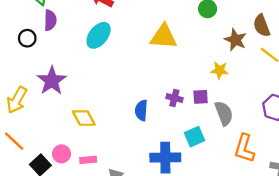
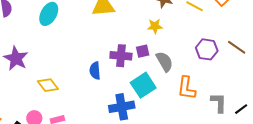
purple cross: (174, 98) -> (121, 56), size x1.5
cyan square: (195, 137) -> (143, 85), size x1.4

